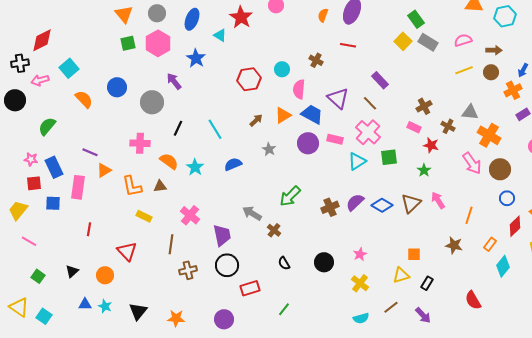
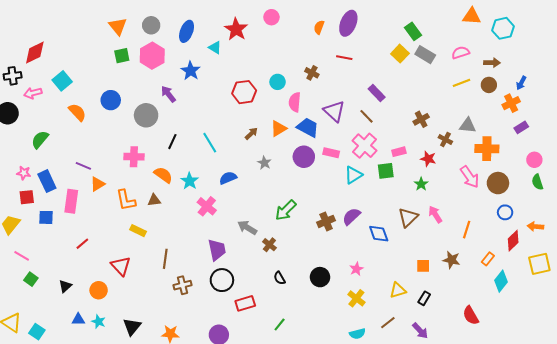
pink rectangle: (414, 127) -> (399, 152), moved, turned -40
orange cross: (489, 135) -> (487, 149), turned -30
blue diamond: (382, 205) -> (379, 234), moved, turned 40
pink cross: (190, 215) -> (207, 206), moved
red line: (89, 229) -> (82, 244), turned 40
orange square: (414, 254) -> (423, 266), moved
green square: (38, 276) -> (31, 279), moved

